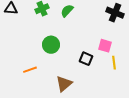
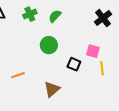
black cross: (115, 13) -> (103, 18), turned 30
green circle: (51, 45) -> (49, 45), moved

